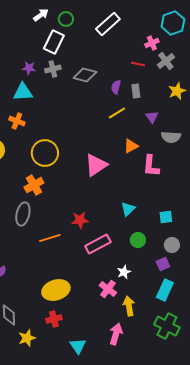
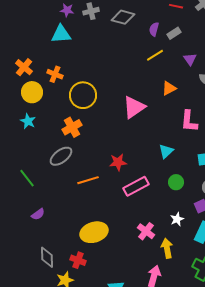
gray rectangle: (136, 91) -> (174, 33), turned 64
orange cross: (17, 121) -> (55, 74), moved
pink L-shape: (151, 166) -> (189, 121), moved
gray ellipse: (23, 214) -> (61, 156), turned 40
white star: (124, 272) -> (177, 219), moved
red cross: (54, 319) -> (78, 260), moved, turned 35

